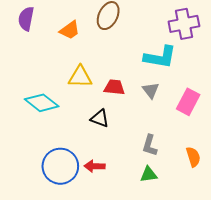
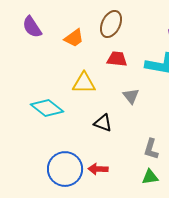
purple semicircle: (26, 19) -> (32, 27), turned -45
red trapezoid: (114, 87) -> (117, 59), moved
gray triangle: (151, 90) -> (131, 96), moved

